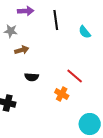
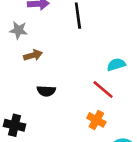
cyan semicircle: (85, 32) -> (116, 65), moved, turned 112
orange cross: (62, 94) -> (96, 120), moved

